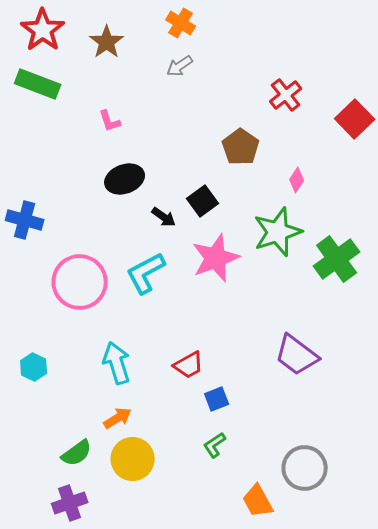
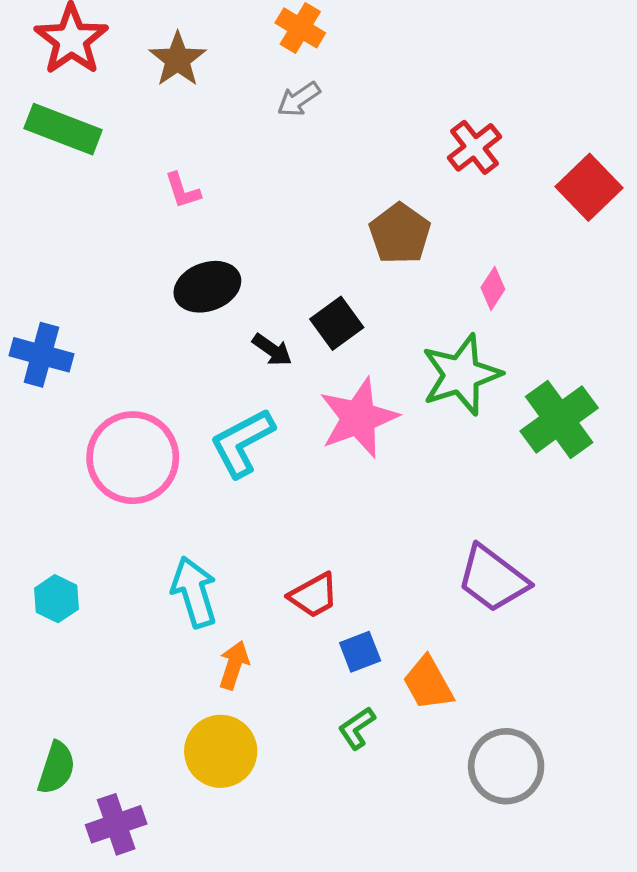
orange arrow: (118, 418) -> (234, 665), moved, turned -40
green semicircle: (77, 453) -> (56, 768), moved, turned -36
orange trapezoid: (258, 501) -> (428, 683), moved

